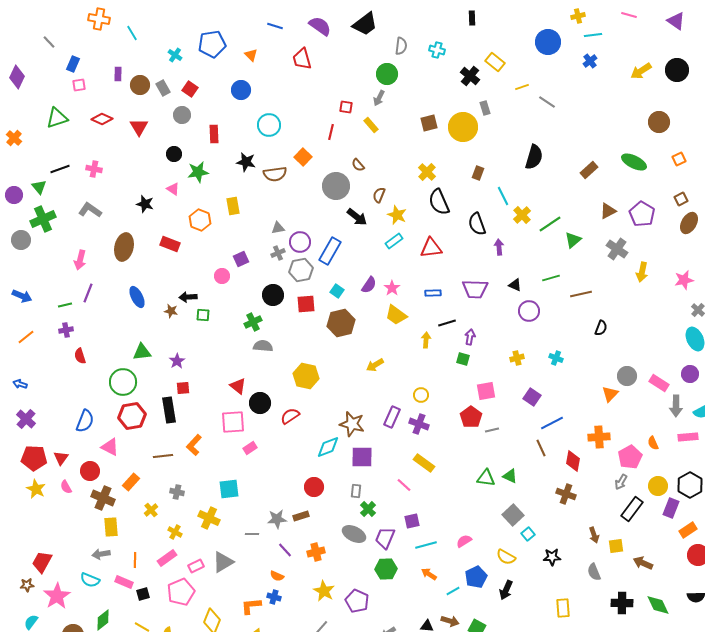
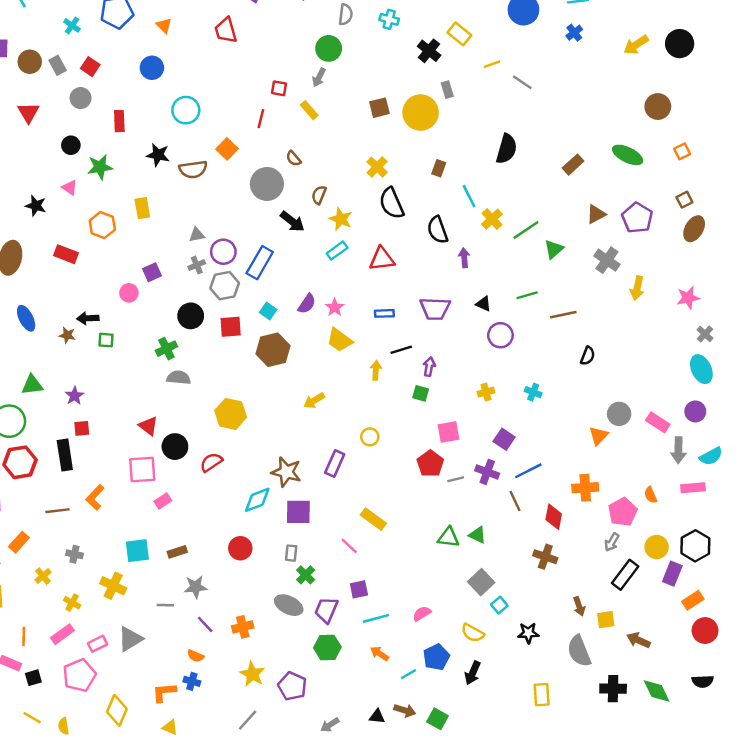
purple cross: (419, 424) -> (487, 472), moved
brown rectangle: (301, 516) -> (177, 552), moved
gray semicircle: (594, 572) -> (579, 651), size x1.5

